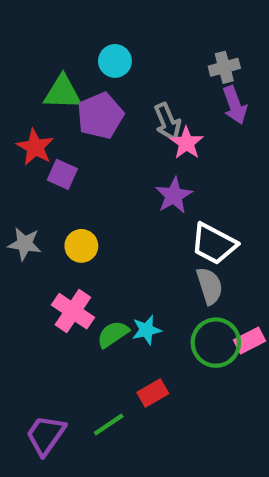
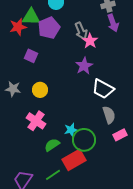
red star: (35, 147) -> (18, 27), moved, turned 30
gray semicircle: (210, 286) -> (109, 115), moved
green semicircle: (113, 334) -> (52, 145), moved
green circle: (216, 343) -> (84, 140), moved
red rectangle: (153, 393) -> (74, 160), size x1.6

